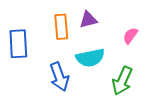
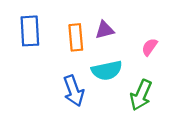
blue rectangle: (18, 44) -> (30, 31), moved

